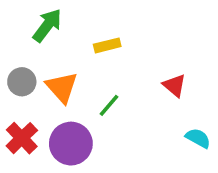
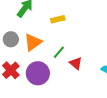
red triangle: (174, 85) -> (76, 63), moved
orange triangle: (62, 87) -> (33, 42), turned 36

